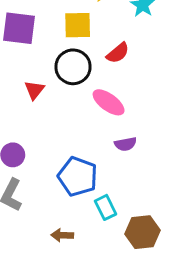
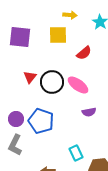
black circle: (73, 67) -> (52, 82), moved
blue pentagon: (78, 177) -> (41, 121), moved

